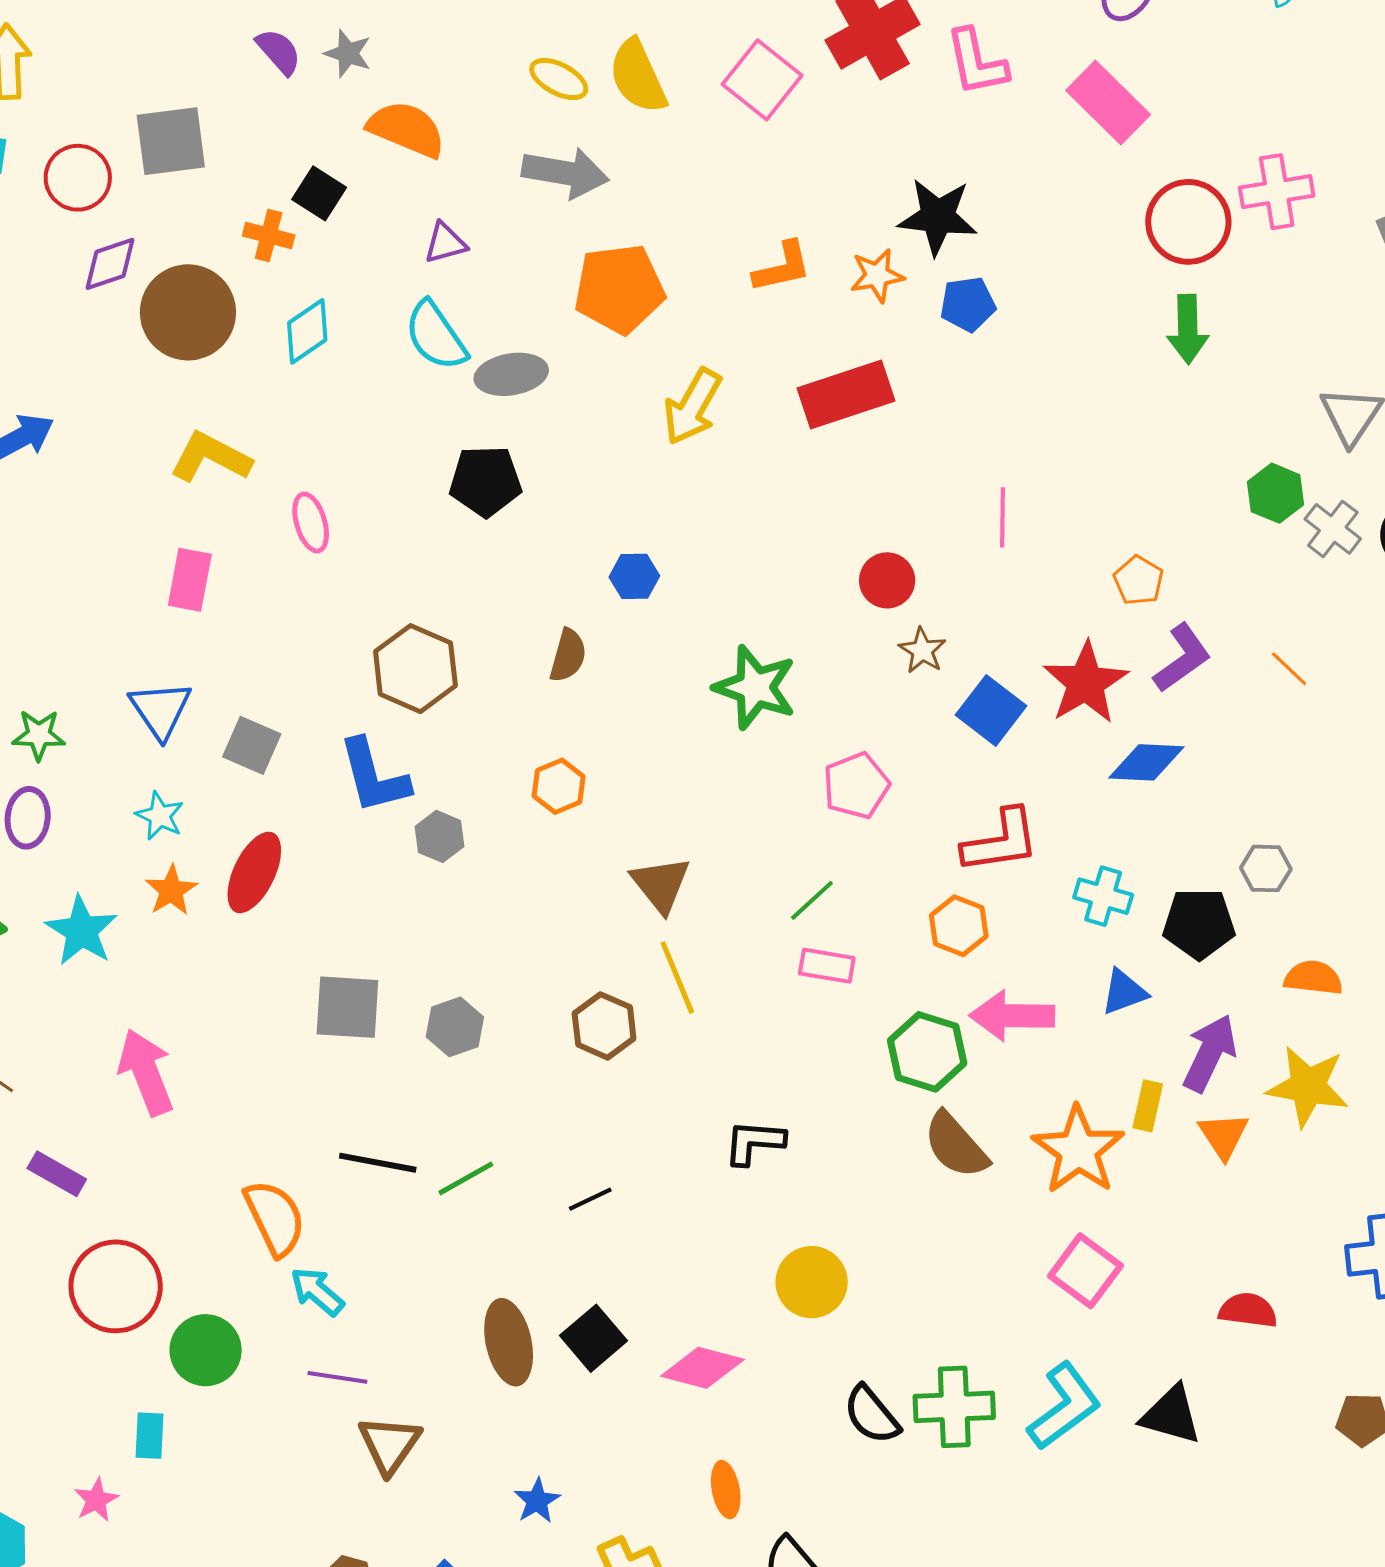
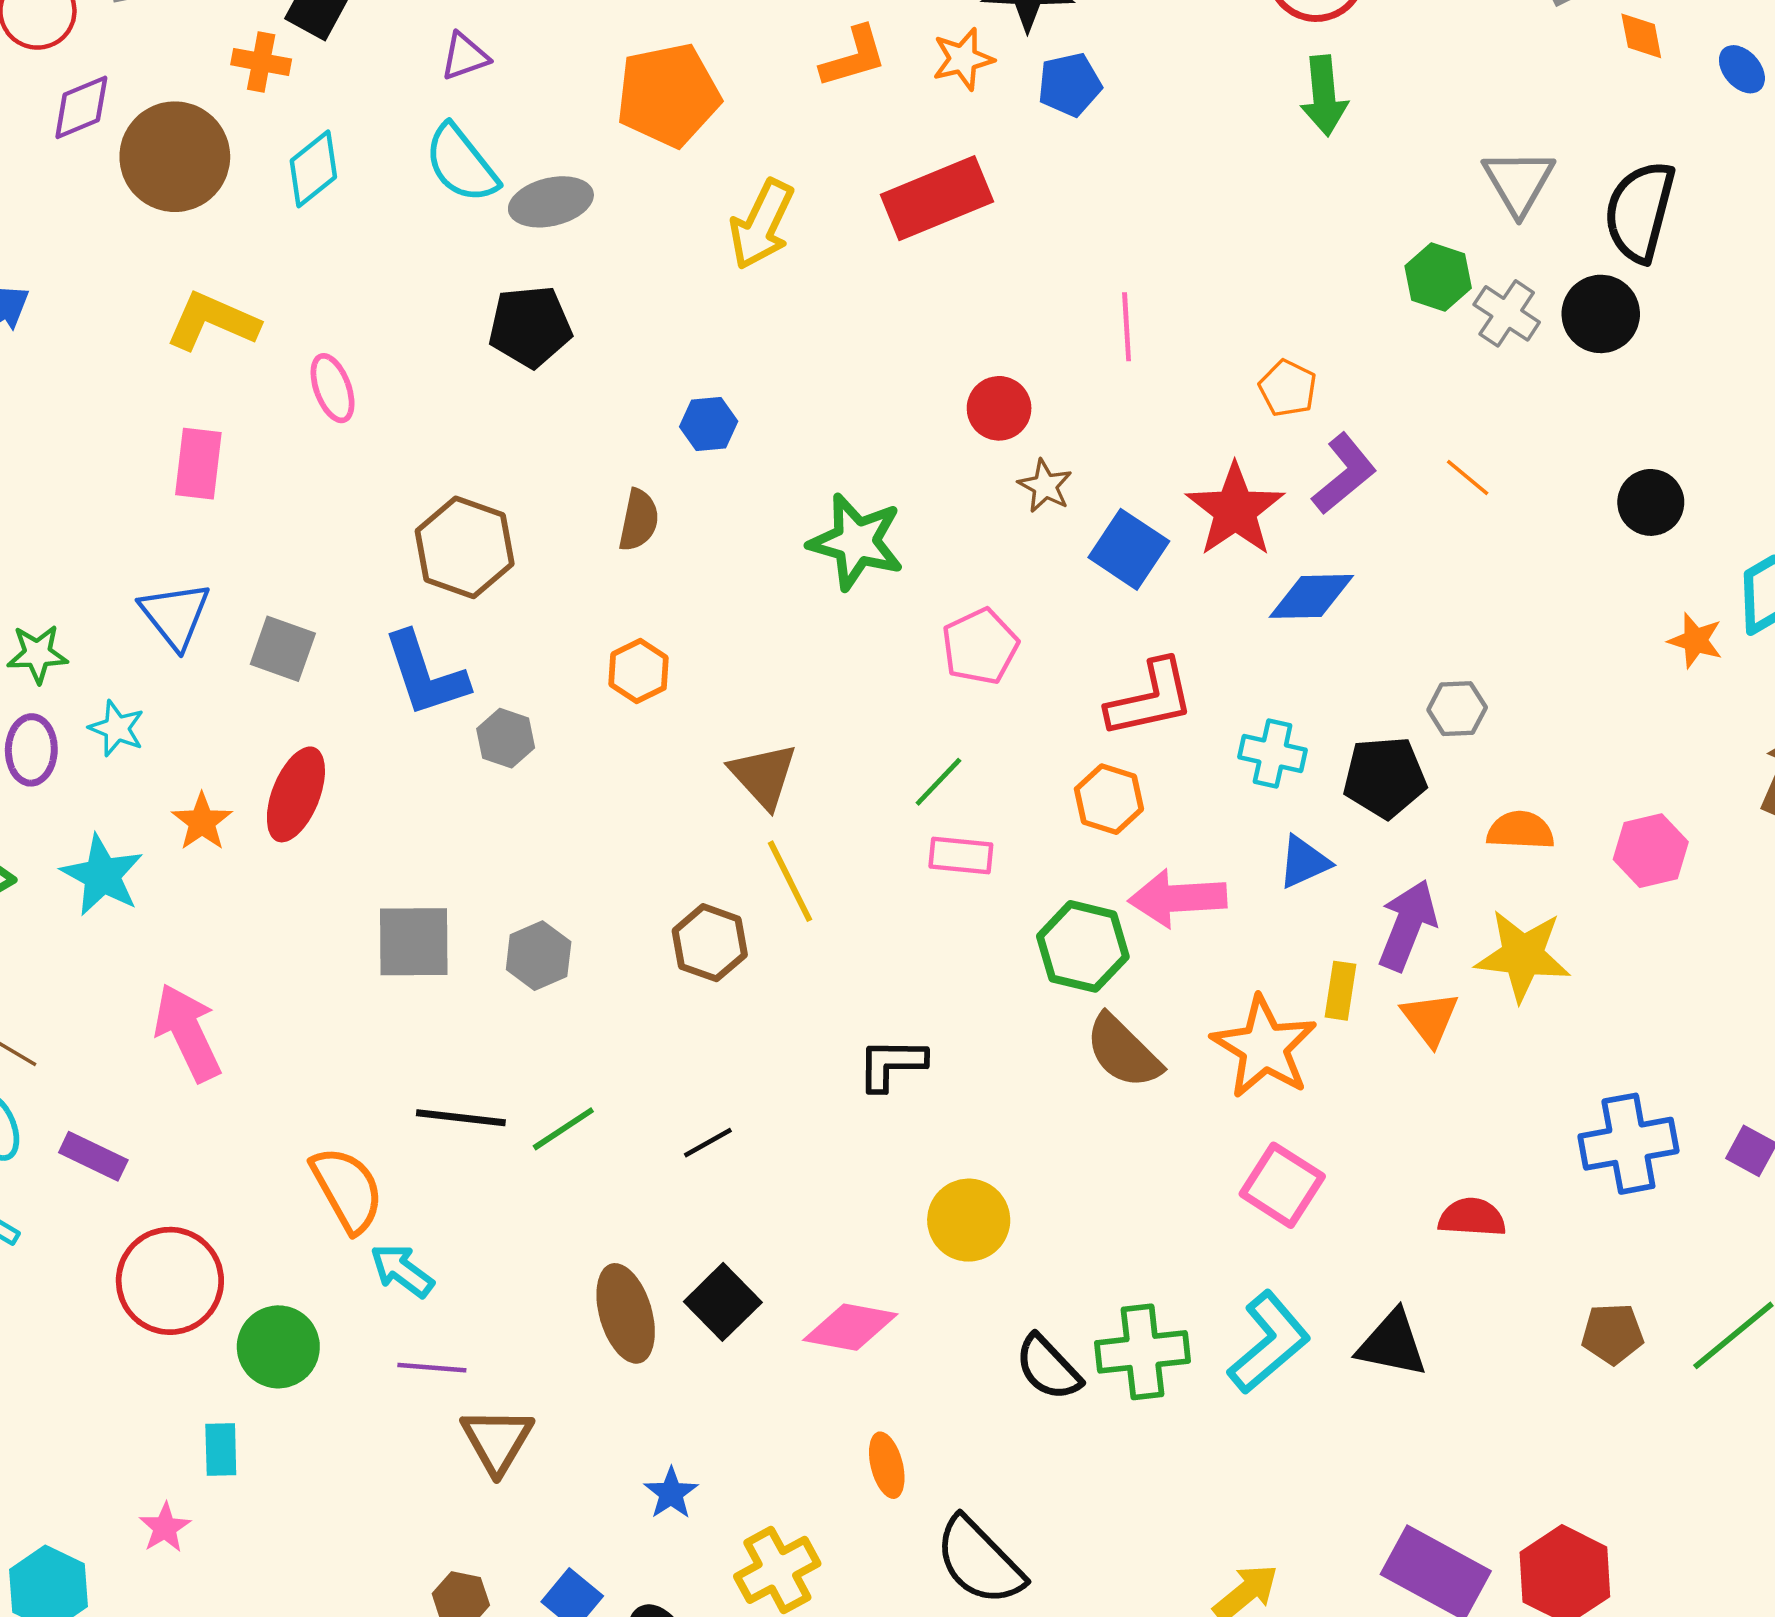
cyan star: (160, 816) -> (117, 728), moved

